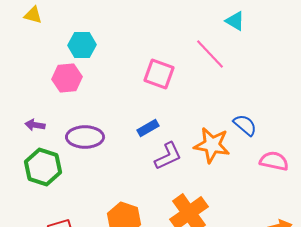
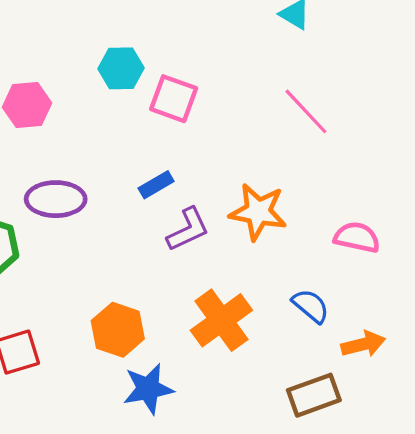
cyan hexagon: (82, 45) -> (121, 68), moved
pink line: (210, 54) -> (306, 111), moved
blue semicircle: (245, 125) -> (311, 306), moved

